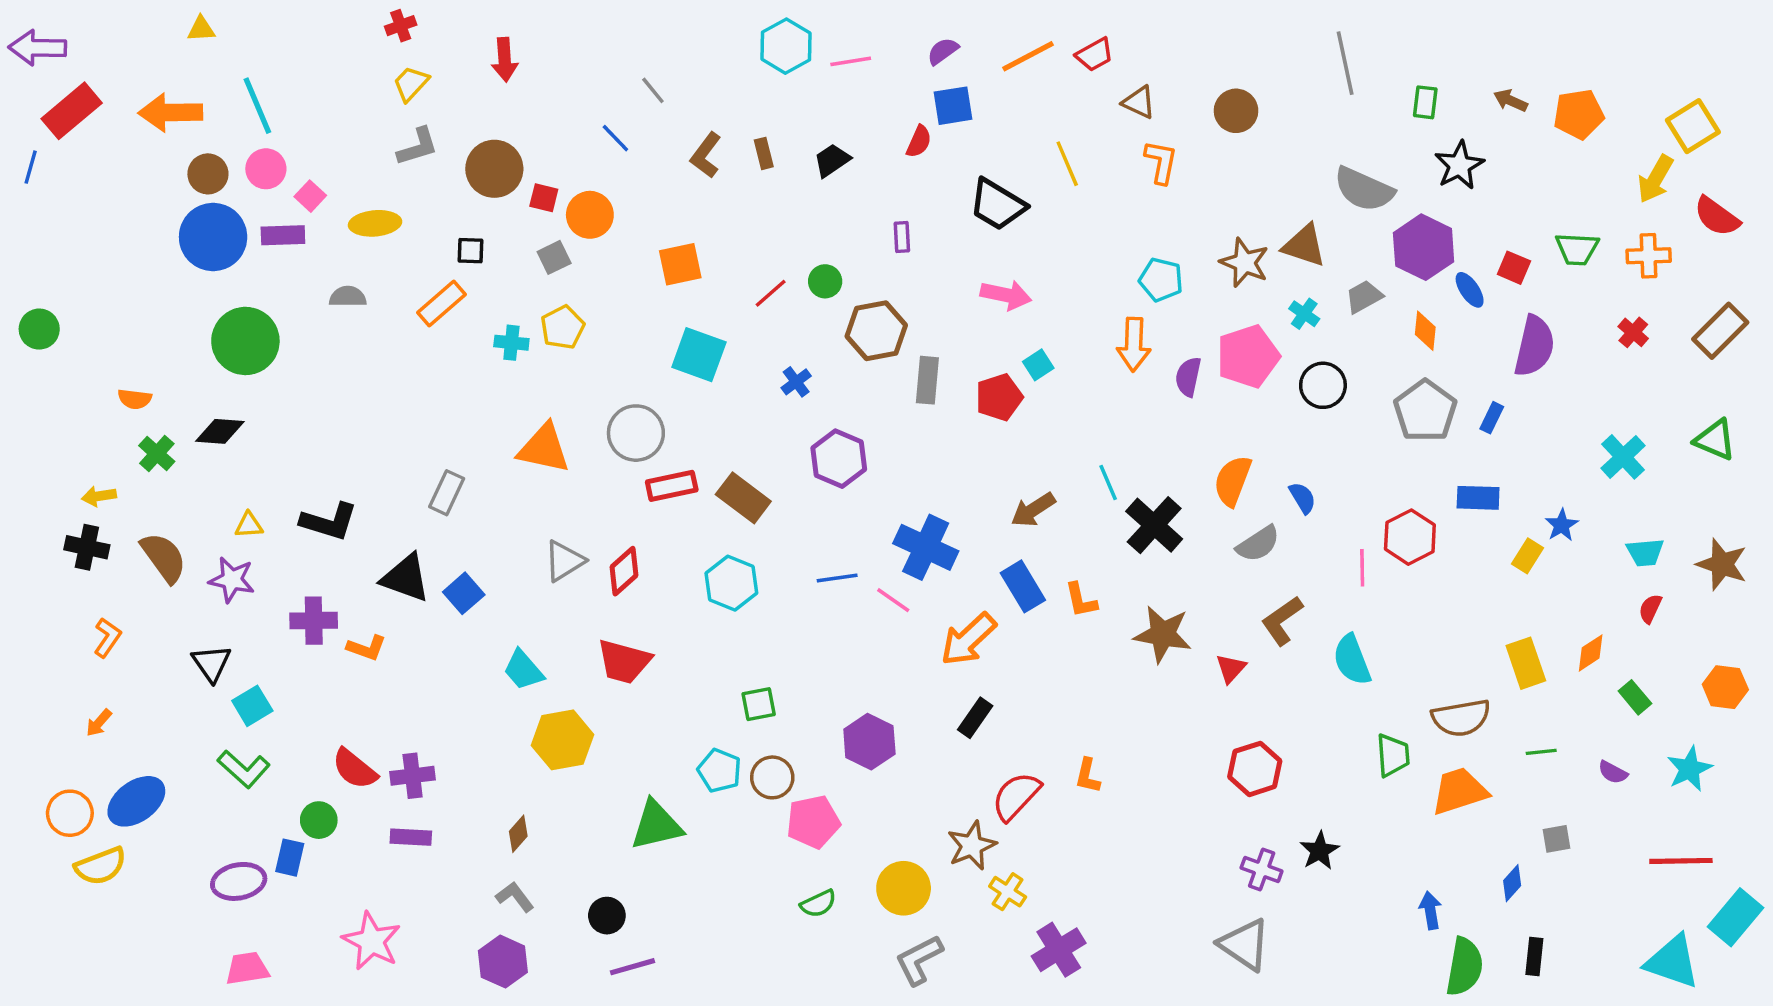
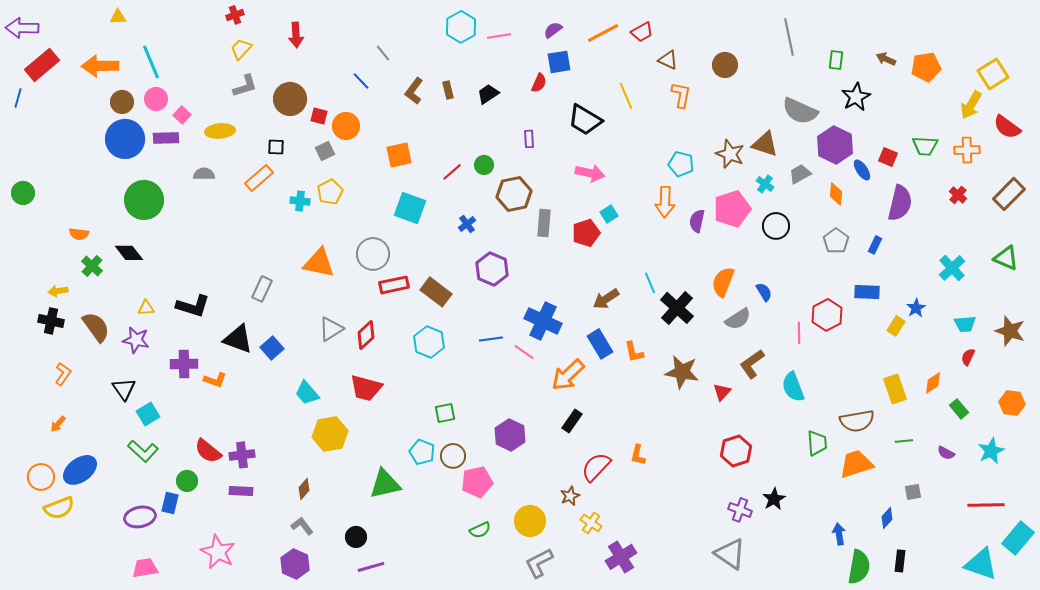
gray pentagon: (1425, 411) -> (836, 241), size x0.7
black diamond: (220, 431) -> (129, 253), turned 48
brown star: (972, 846) -> (570, 496), size x0.7

